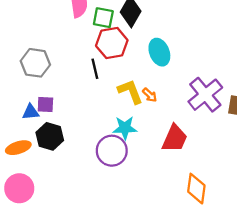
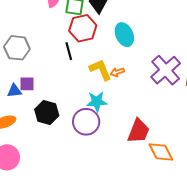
orange arrow: (150, 95) -> (117, 72), turned 120
black hexagon: (50, 136) -> (47, 113), moved
red trapezoid: (175, 138) -> (139, 131), moved
orange diamond: (196, 189) -> (161, 152), turned -32

